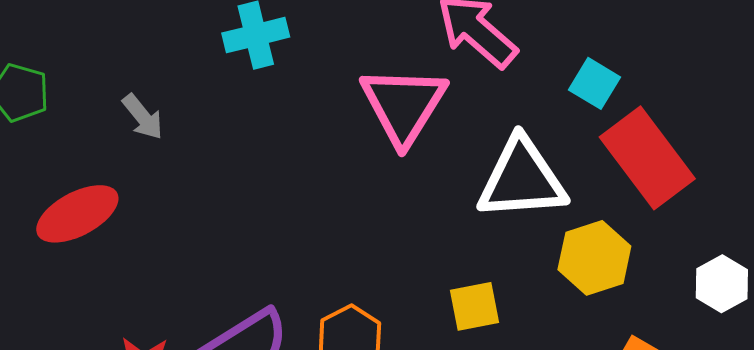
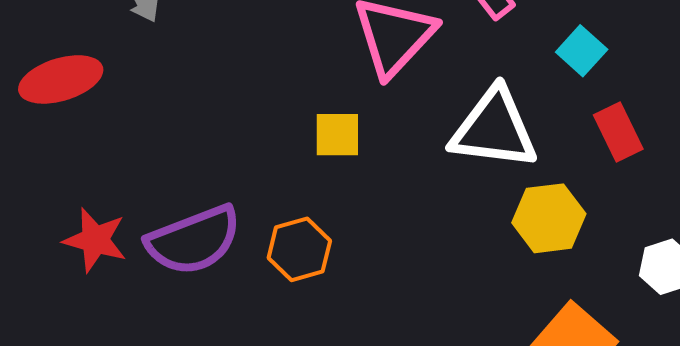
red rectangle: (647, 158) -> (618, 132), size x0.6
yellow square: (474, 306) -> (337, 135), moved

